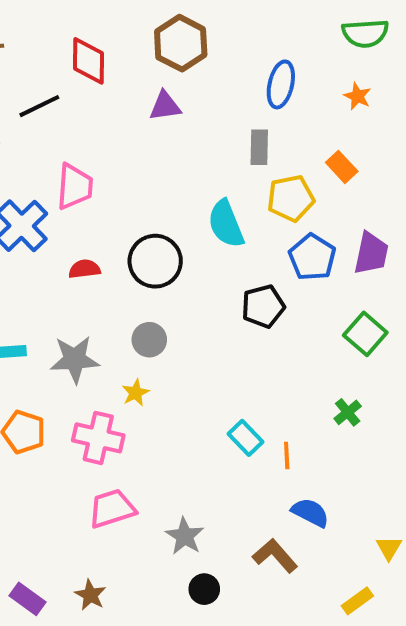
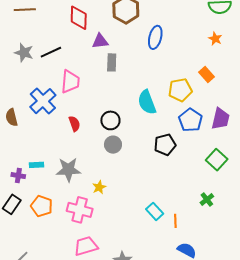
blue ellipse: (281, 84) -> (155, 37), moved
black line: (39, 106) -> (51, 52), moved
purple triangle: (165, 106) -> (100, 41), moved
gray rectangle: (259, 147) -> (112, 62), moved
black circle: (155, 261) -> (110, 120), size x0.7
red semicircle: (84, 269) -> (74, 124), turned 77
gray circle: (149, 340) -> (113, 145), moved

